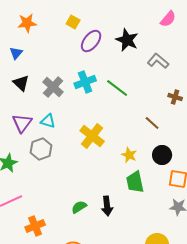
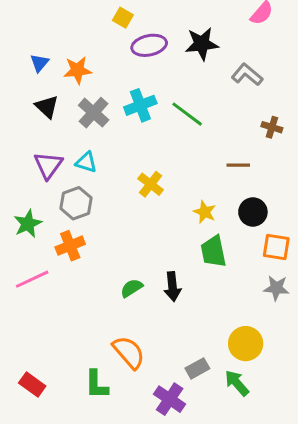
orange star: (27, 23) -> (77, 70), moved
black star: (127, 40) -> (202, 44), turned -30
purple ellipse: (91, 41) -> (149, 45), turned 40
brown line: (152, 123) -> (238, 165), turned -42
yellow cross: (92, 136) -> (151, 184), size x0.7
orange cross: (35, 226) -> (70, 246), moved

